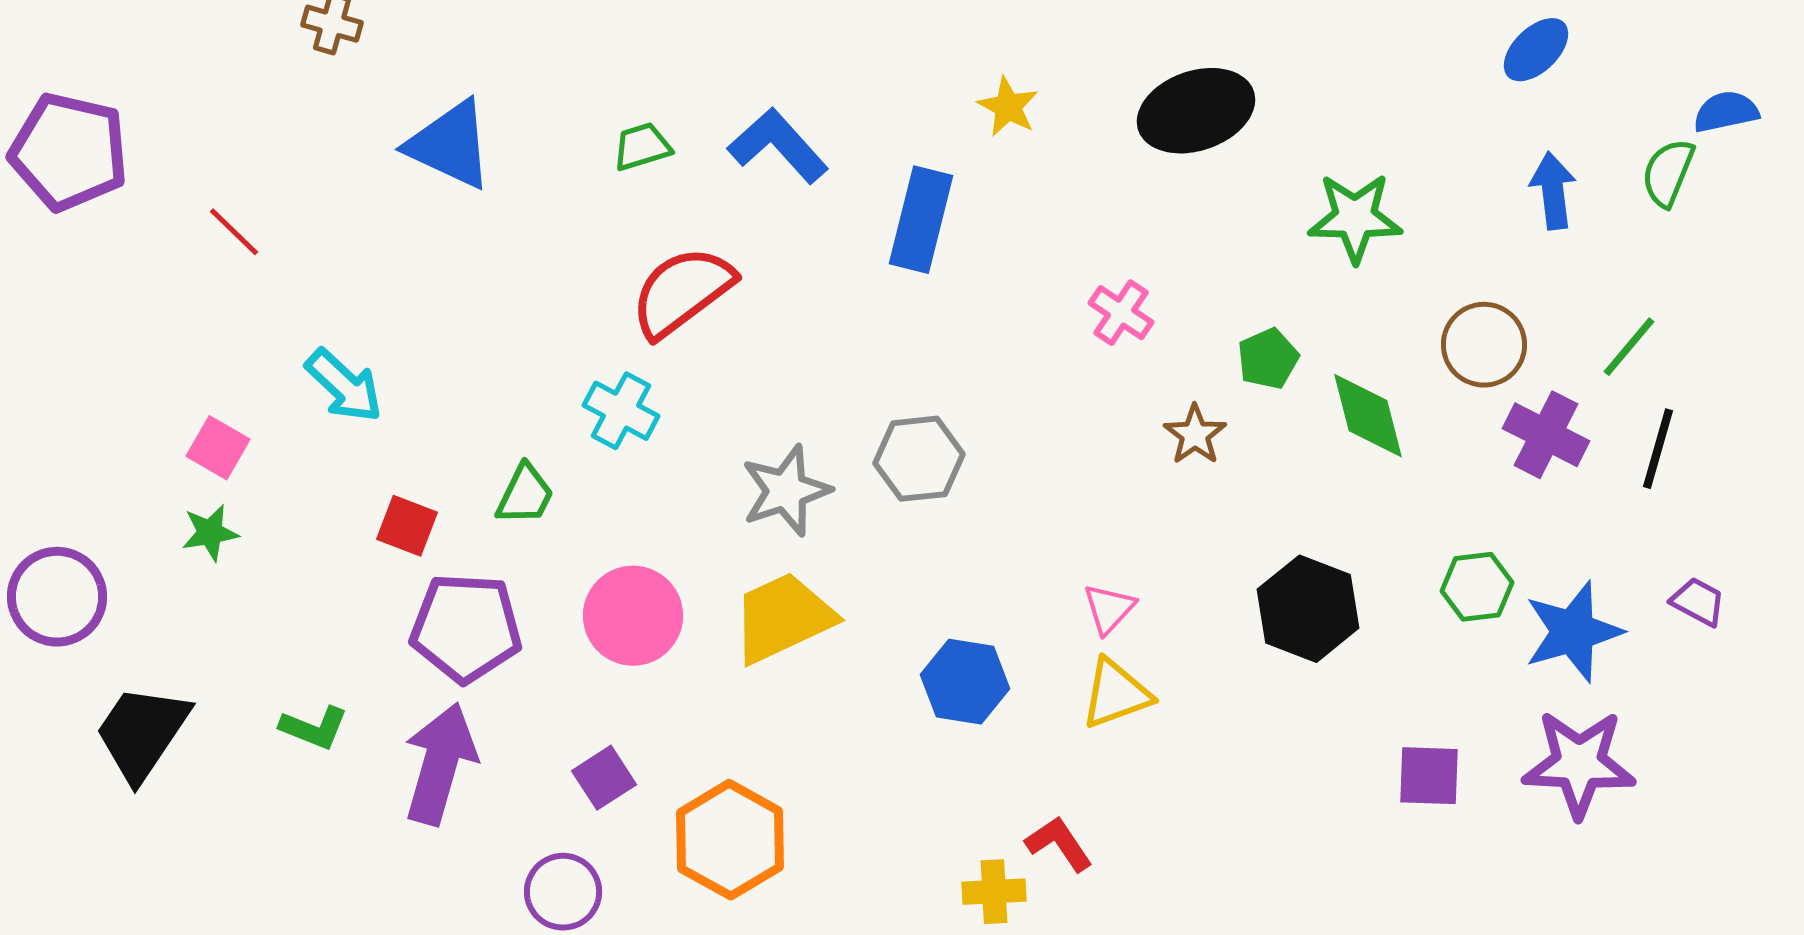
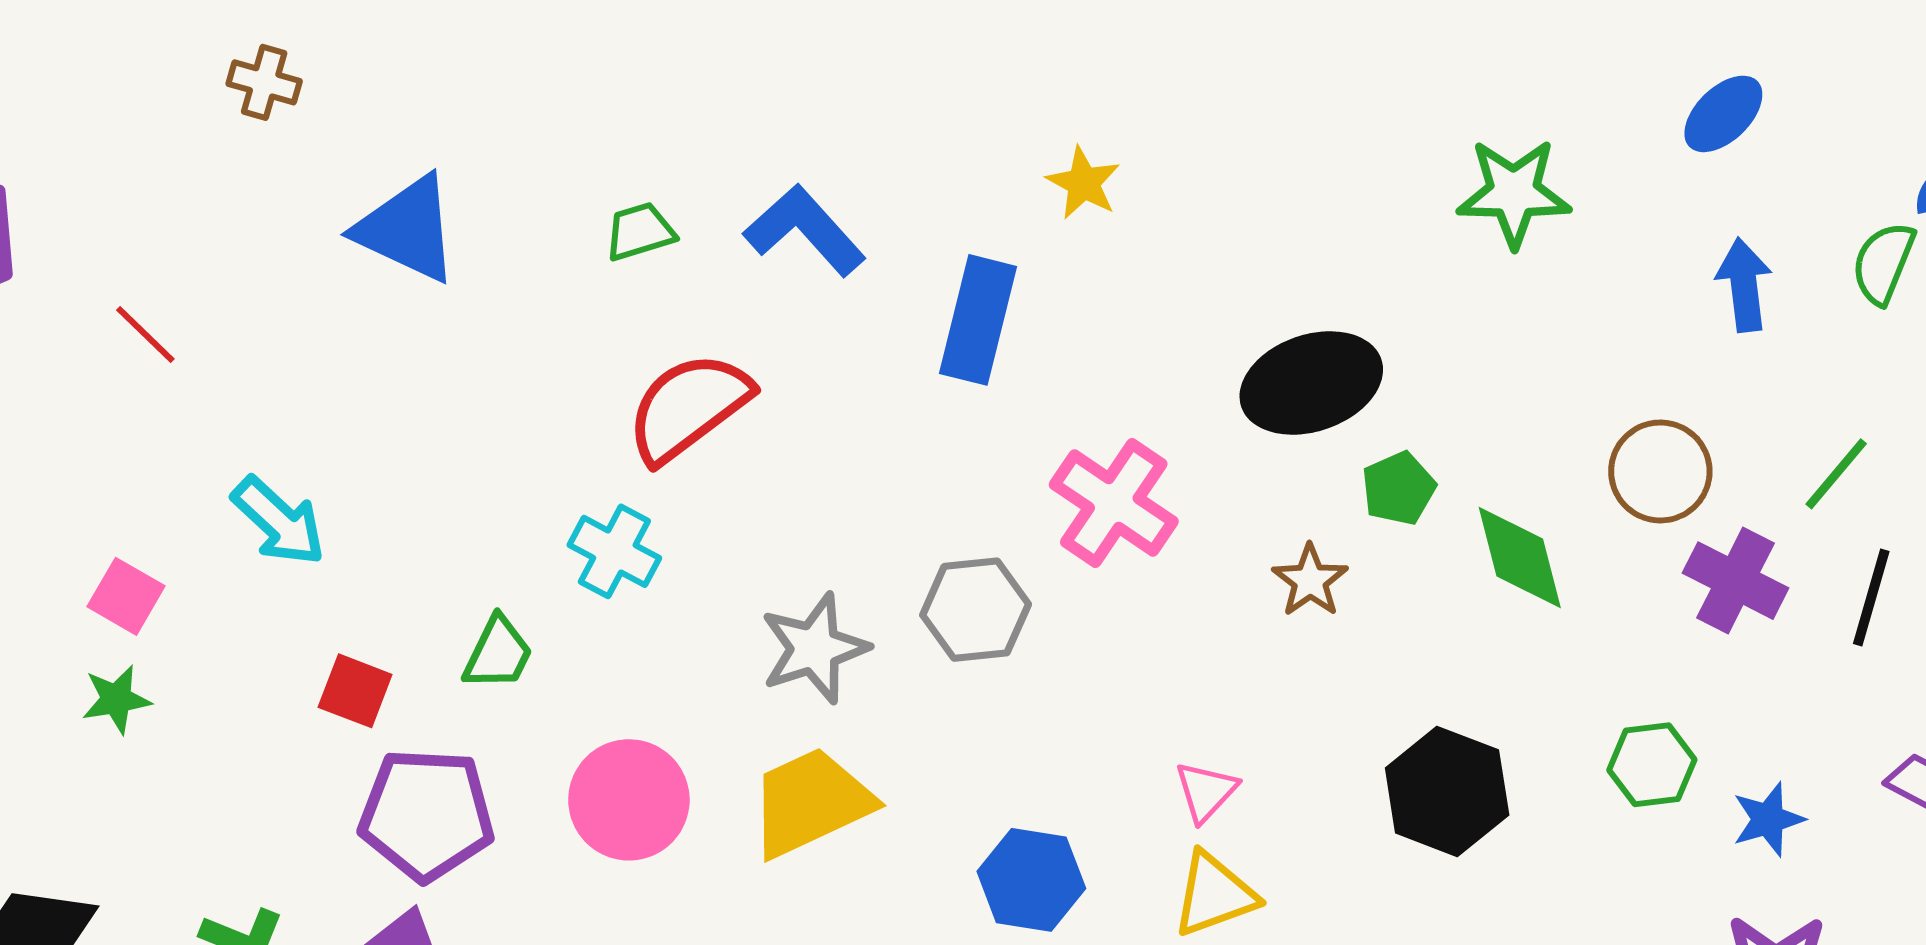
black ellipse: (1196, 111) -> (1311, 383), moved
green star: (1355, 218) -> (1514, 193), moved
pink cross: (1121, 313) -> (1114, 503), moved, size x1.6
blue star: (1573, 632) -> (1768, 819), size x0.6

